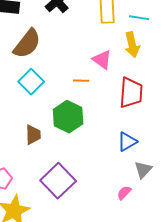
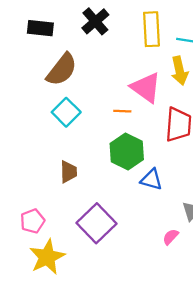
pink triangle: (102, 60) -> (146, 88), size x1.4
green hexagon: (68, 117) -> (127, 151), moved
blue triangle: (127, 142) -> (151, 180), moved, turned 45

